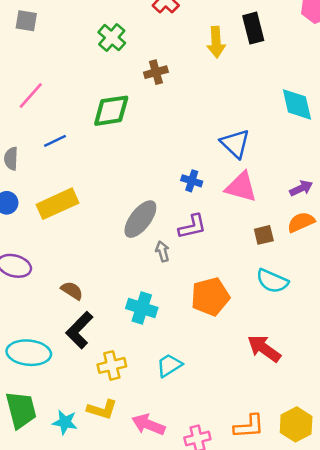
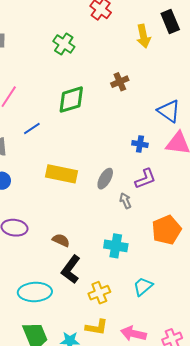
brown cross: (156, 72) -> (120, 82), moved
yellow rectangle: (57, 204) -> (61, 174), moved, turned 44
gray ellipse: (140, 219) -> (105, 179), size x0.7

